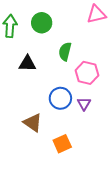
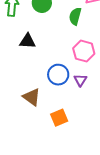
green semicircle: (65, 52) -> (75, 16), moved

